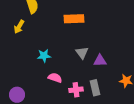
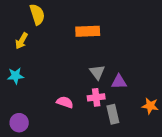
cyan star: (44, 56) -> (16, 76), moved
pink cross: (76, 90) -> (96, 97), moved

